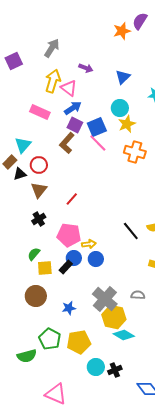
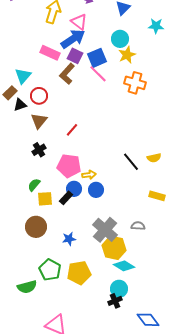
pink triangle: (69, 88) -> (79, 22), moved
blue arrow: (73, 108) -> (73, 39), size x1.4
pink rectangle: (40, 112) -> (50, 53), moved
cyan circle: (96, 367) -> (119, 289), moved

